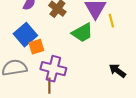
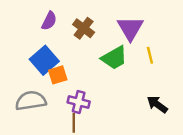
yellow line: (111, 21) -> (150, 55), moved
purple cross: (53, 69) -> (79, 102), size x0.7

